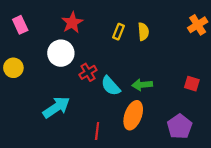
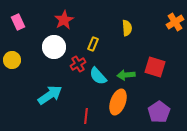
yellow rectangle: (118, 32) -> (93, 44), moved
red square: (192, 84) -> (155, 67), moved, size x1.5

